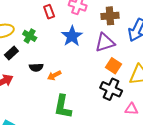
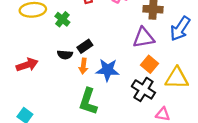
blue star: (72, 36) -> (108, 70), moved, turned 30
black rectangle: (11, 53) -> (85, 46), moved
orange arrow: (54, 75) -> (83, 66), turned -64

